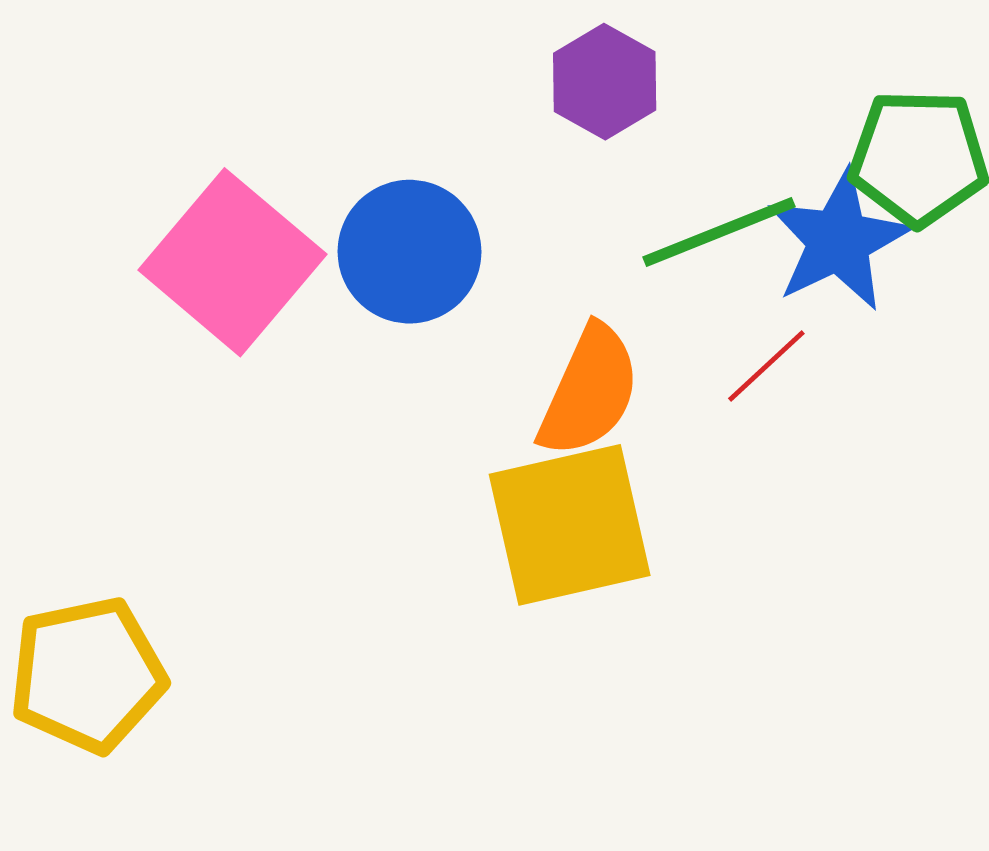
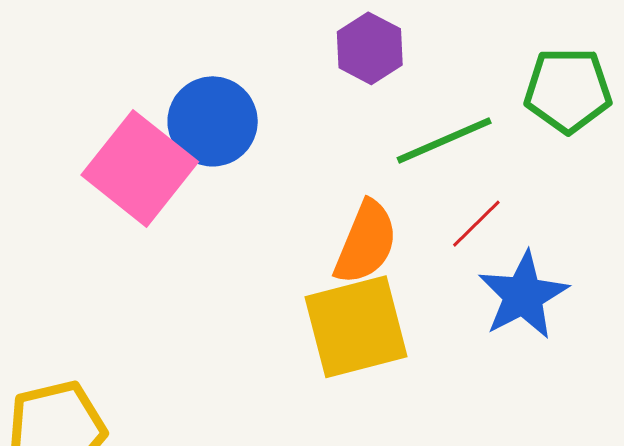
blue star: (839, 240) -> (523, 295), moved
blue circle: (409, 252) -> (213, 121), moved

